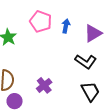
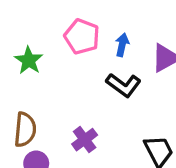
black L-shape: (86, 61) -> (124, 85), moved

